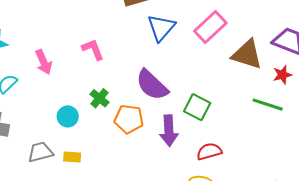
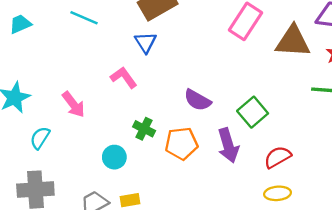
blue triangle: (161, 28) -> (146, 42), moved, size x0.7
purple semicircle: (152, 85) -> (197, 100), size x0.7
green square: (197, 107) -> (253, 112), turned 36

